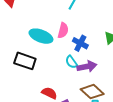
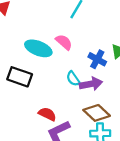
pink semicircle: (63, 30) -> (64, 42), turned -63
blue cross: (80, 43) -> (97, 59), moved

